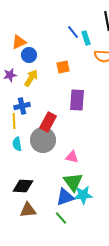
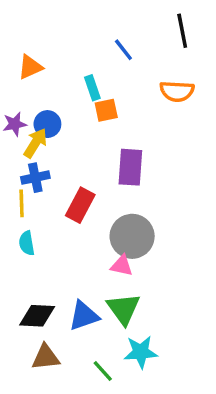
cyan rectangle: (86, 38) -> (92, 88), moved
blue circle: (29, 55) -> (47, 124), moved
yellow arrow: (31, 78) -> (35, 143), moved
gray circle: (43, 140) -> (132, 236), moved
cyan star: (83, 195) -> (141, 352), moved
blue triangle: (65, 197) -> (84, 316), moved

